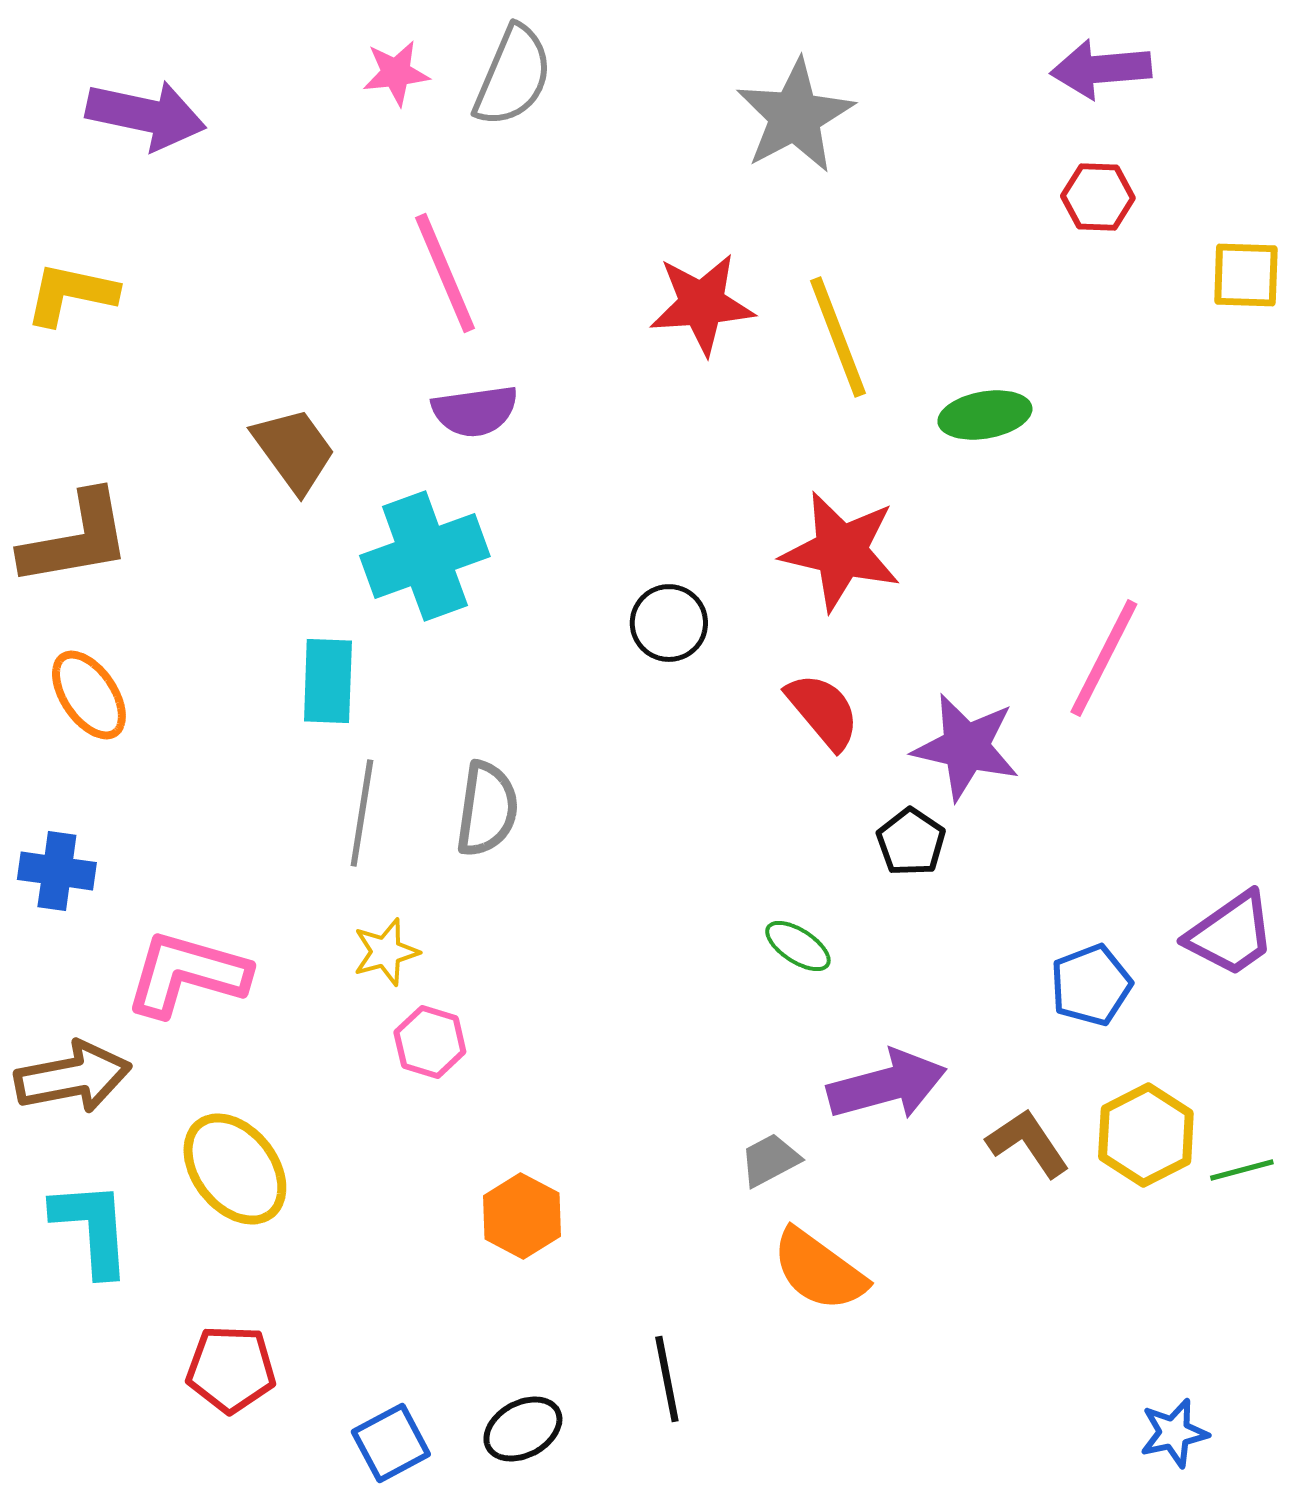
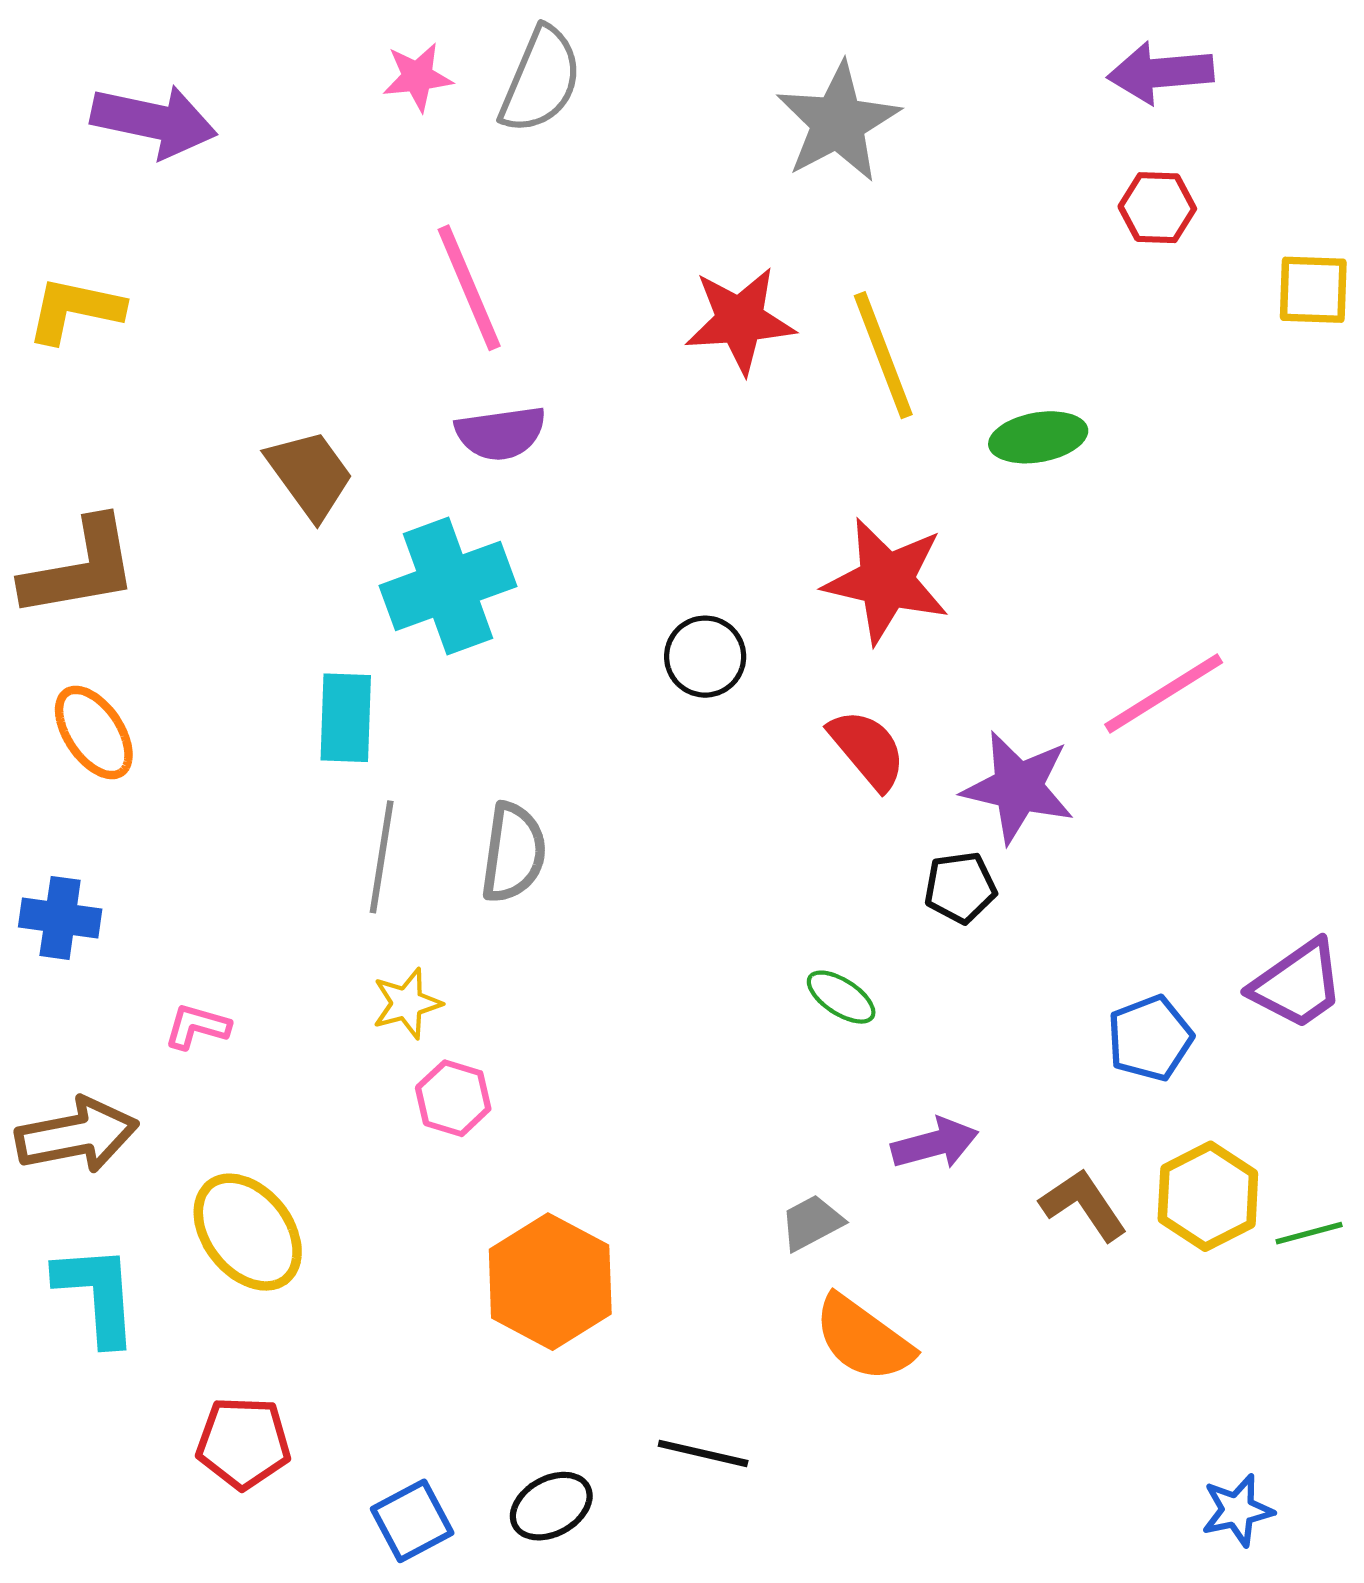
pink line: (1104, 658) -> (1164, 693), turned 31
black pentagon: (911, 842) -> (960, 887), turned 30
pink L-shape: (187, 974) -> (197, 1027), size x0.5
purple arrow: (887, 1085) -> (935, 1144), size x0.7
orange hexagon: (522, 1216) -> (550, 1282), size x1.5
black line: (667, 1379) -> (703, 1453), turned -66

